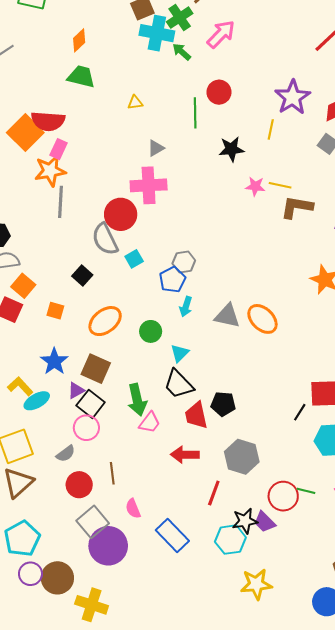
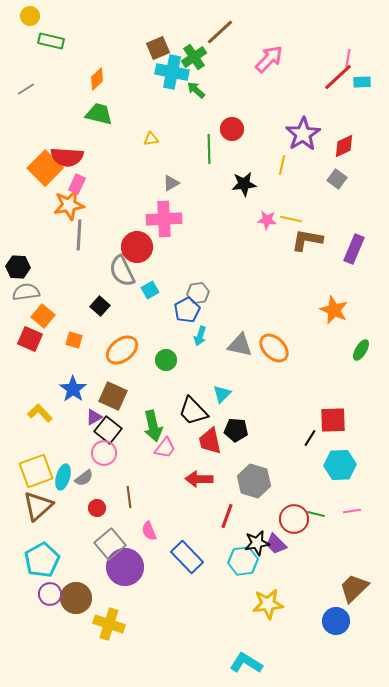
pink arrow: (221, 34) -> (269, 59), moved
cyan triangle: (180, 353) -> (222, 394), moved
cyan ellipse: (37, 401) -> (63, 477), moved, turned -45
red circle: (79, 485) -> (97, 508), size x0.7

